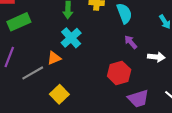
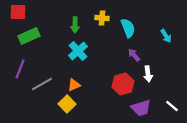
white arrow: (156, 57) -> (148, 74), moved, turned 77
orange triangle: (54, 58) -> (74, 85), moved

